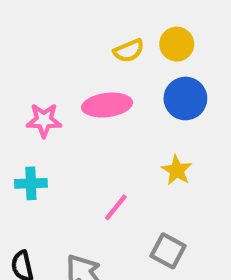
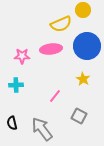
yellow circle: (177, 44) -> (83, 10), moved
yellow semicircle: (129, 51) -> (61, 24), size x1.5
blue circle: (185, 98) -> (87, 46), size x1.4

